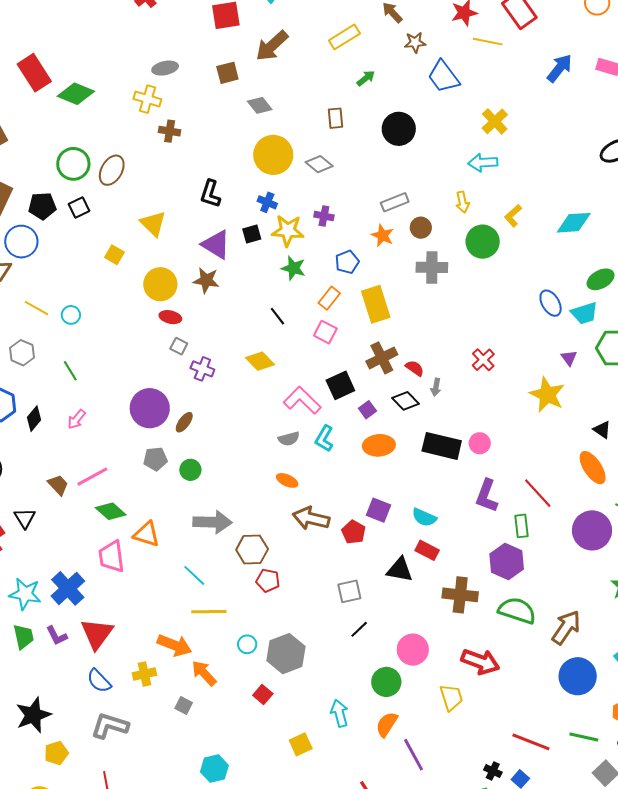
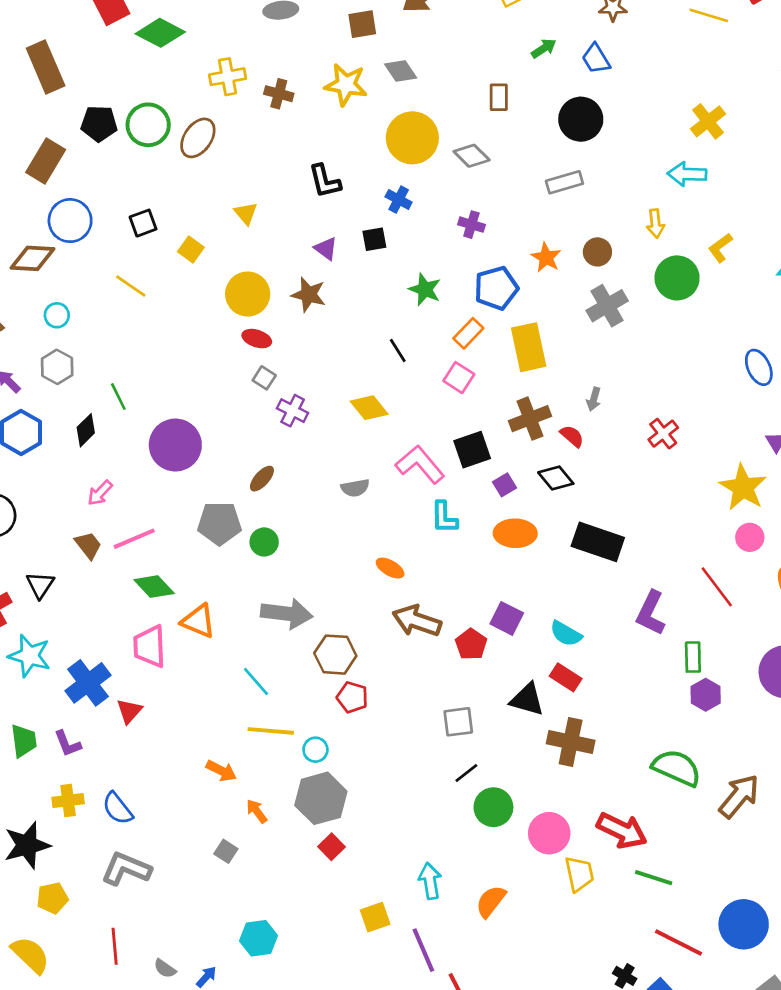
blue trapezoid: (443, 77) -> (596, 59), moved, size x0.7
yellow cross: (147, 99) -> (228, 77), moved, turned -32
black L-shape: (210, 194) -> (325, 181), turned -36
gray rectangle: (395, 202) -> (564, 182), moved
black pentagon: (42, 206) -> (99, 124), moved
black square: (79, 208) -> (143, 223), moved
yellow triangle: (153, 224) -> (246, 213), size x0.7
yellow star: (288, 231) -> (346, 85), moved
purple triangle: (216, 244) -> (326, 249), size x0.6
blue pentagon: (347, 262) -> (496, 288), size x1.4
gray cross: (432, 267) -> (607, 306), turned -36
yellow line: (36, 308) -> (131, 286), moved
cyan circle: (71, 315) -> (57, 315), moved
gray arrow: (436, 387) -> (594, 399), moved
purple circle: (150, 408) -> (175, 445), moved
black diamond: (34, 419) -> (86, 430), moved
pink arrow: (77, 419) -> (100, 493), moved
cyan L-shape: (324, 438) -> (444, 517), turned -36
gray semicircle: (289, 439) -> (355, 488), moved
pink circle: (480, 443) -> (750, 537), moved
gray pentagon: (155, 459) -> (219, 523), size x1.4
red line: (538, 493) -> (717, 587), moved
purple hexagon: (507, 562) -> (706, 695), moved, size x0.7
cyan star: (25, 594) -> (30, 656), moved
brown cross: (460, 595) -> (571, 742), moved
red triangle: (97, 634) -> (129, 711), moved, size x0.6
cyan circle: (247, 644) -> (315, 750), moved
orange arrow: (174, 645) -> (221, 771), size x0.7
pink circle: (413, 650) -> (549, 833), moved
gray hexagon: (286, 654) -> (321, 798), moved
orange arrow: (204, 673) -> (257, 811), size x0.7
yellow cross: (144, 674) -> (68, 801), moved
blue circle: (578, 676) -> (744, 924), moved
green circle: (386, 682) -> (493, 807), moved
green line: (584, 737) -> (654, 878), moved
purple line: (414, 755) -> (423, 950), moved

